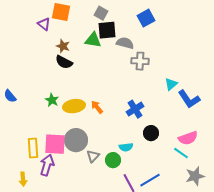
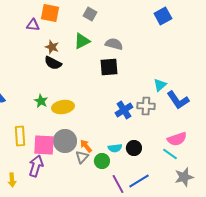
blue square: (146, 18) -> (163, 16), moved
purple triangle: (44, 24) -> (33, 25), turned -32
black square: (107, 30) -> (109, 67), moved
green triangle: (93, 40) -> (82, 41), turned -36
gray cross: (140, 61) -> (146, 106), moved
orange arrow: (97, 107) -> (86, 146), moved
black circle: (151, 133) -> (134, 148), moved
yellow rectangle: (33, 148) -> (20, 136), moved

